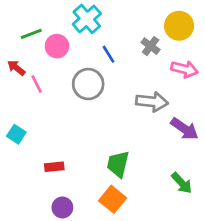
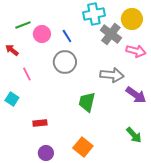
cyan cross: (87, 19) -> (94, 14), moved, turned 30
gray cross: (151, 46) -> (111, 34), size x1.5
blue line: (108, 54) -> (67, 36), moved
pink line: (37, 84) -> (27, 74), moved
green trapezoid: (118, 164) -> (87, 102), moved

